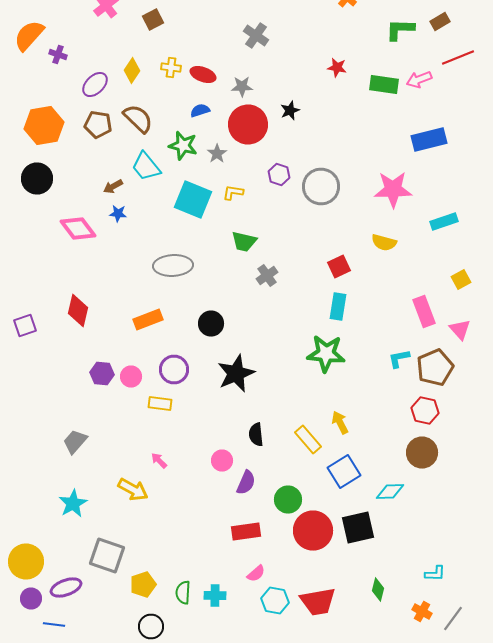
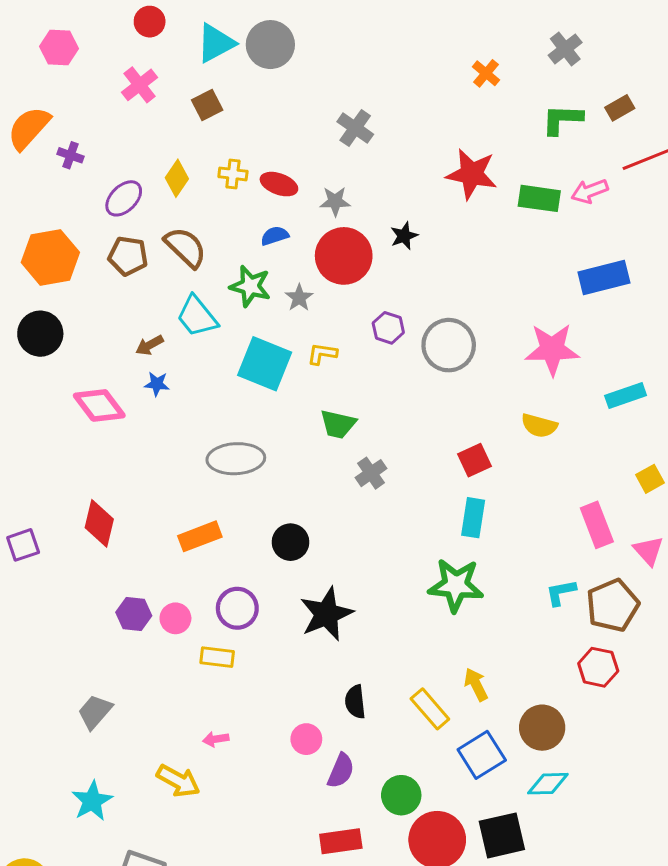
red star: (337, 68) -> (472, 174), size x1.8
brown circle: (422, 452) -> (542, 728), moved
pink arrow: (159, 460) -> (216, 739), turned -54

